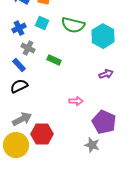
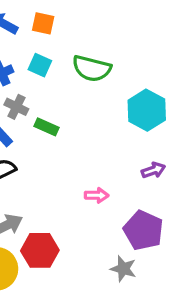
cyan hexagon: (103, 36) -> (147, 110), moved
green rectangle: (54, 60) -> (47, 127), moved
purple arrow: (106, 74) -> (153, 170), moved

